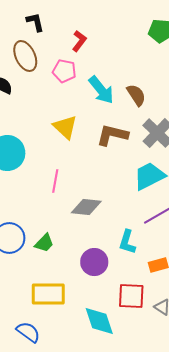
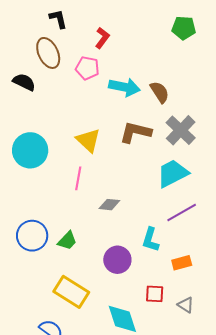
cyan arrow: (101, 90) -> (124, 87), turned -40
yellow triangle: (65, 127) -> (88, 140), moved
gray diamond: (86, 207) -> (109, 205), size x0.7
yellow rectangle: (48, 294) -> (71, 292), turned 32
red square: (131, 296) -> (155, 294), size x0.7

